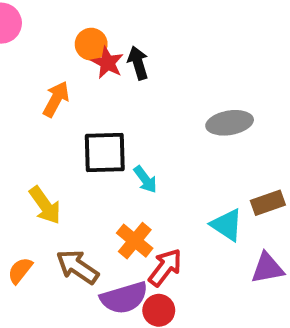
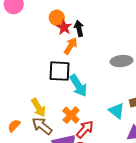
orange arrow: (56, 99) -> (71, 46), moved
cyan arrow: (145, 179) -> (78, 86), size x1.6
yellow arrow: (45, 205) -> (38, 108), moved

